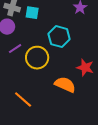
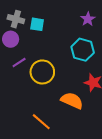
cyan hexagon: (59, 37) -> (83, 50), moved
orange line: (23, 100) -> (41, 122), moved

